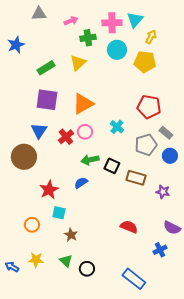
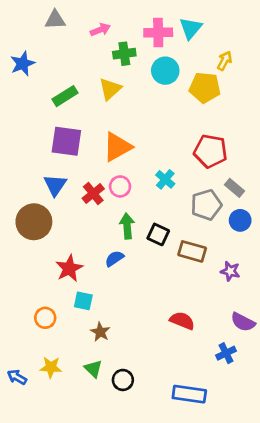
yellow arrow: (151, 37) -> (225, 61), moved
green arrow: (90, 160) -> (127, 226), turned 96
blue rectangle: (134, 279) -> (189, 394), turned -30

